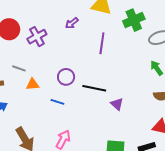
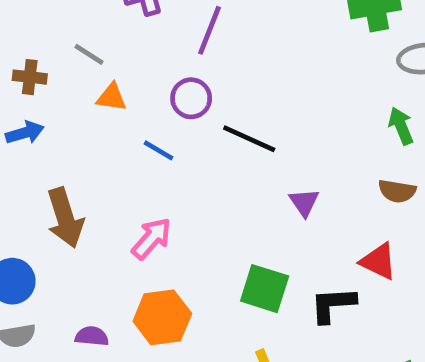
purple line: (102, 43) -> (209, 30), moved
purple triangle: (117, 104) -> (304, 202), moved

